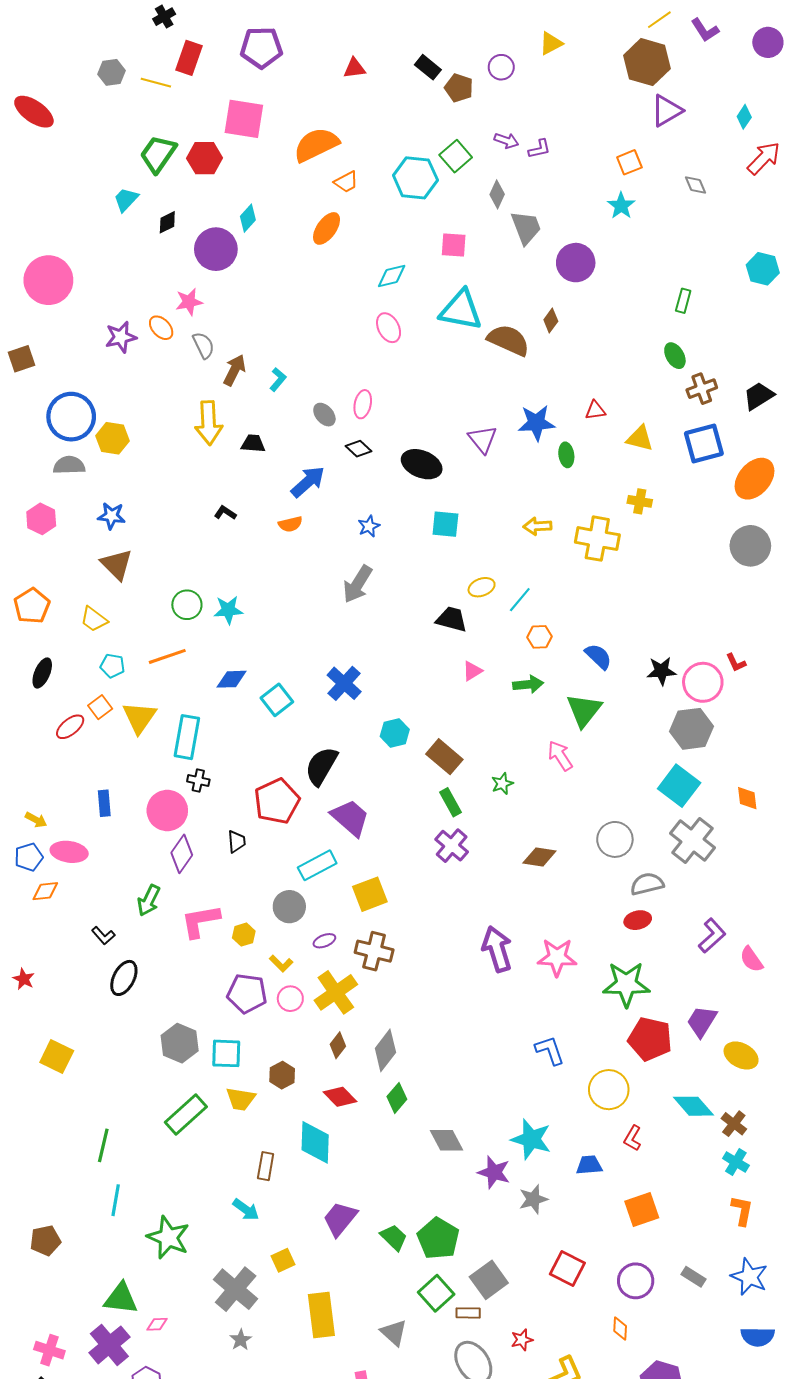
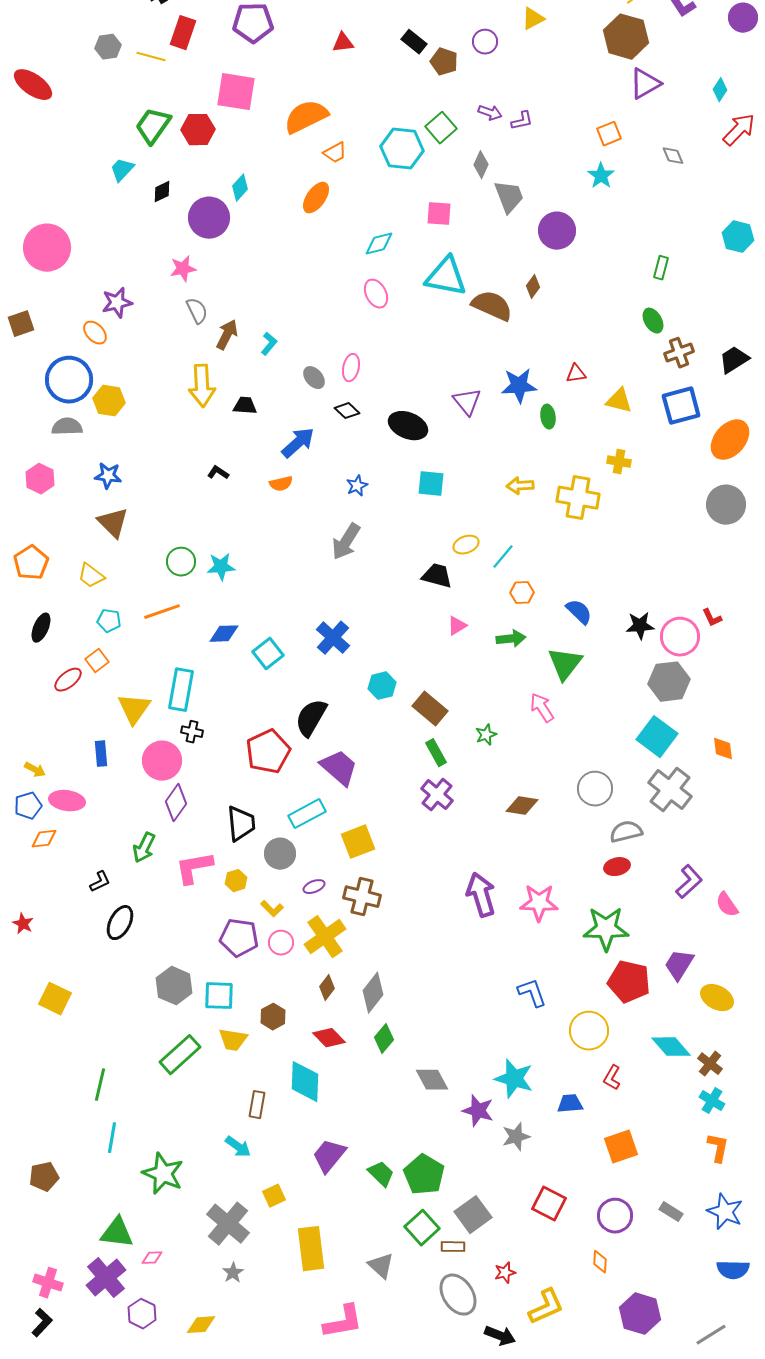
orange ellipse: (161, 328) -> (95, 333), moved
yellow triangle: (139, 717) -> (134, 709), moved
black trapezoid: (237, 842) -> (241, 824), moved, size x1.6
black L-shape: (103, 936) -> (100, 882), turned -75

